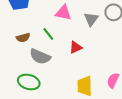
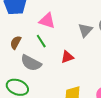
pink triangle: (63, 13) -> (47, 21), moved
brown semicircle: (23, 38) -> (16, 43), turned 128

